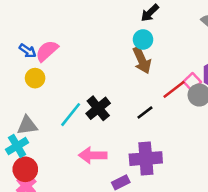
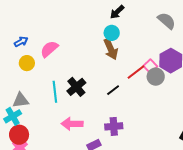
blue arrow: (28, 51) -> (21, 42), turned -64
pink semicircle: (47, 51) -> (49, 49), moved
cyan line: (71, 115) -> (55, 92), turned -45
purple cross: (146, 159) -> (114, 126), size x0.7

